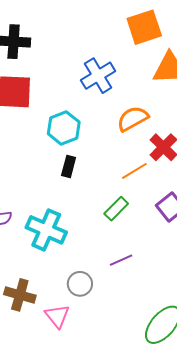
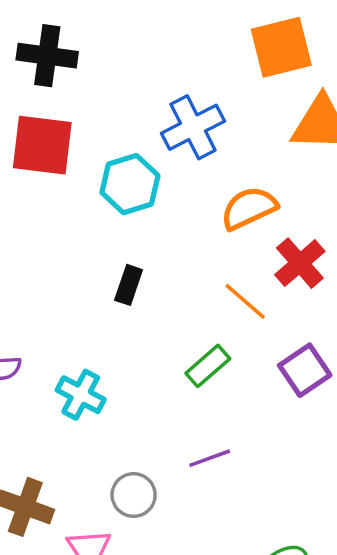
cyan hexagon: (64, 128) -> (130, 184), moved
orange line: (134, 171) -> (245, 301), turned 68
cyan cross: (46, 230) -> (81, 395), size x0.7

